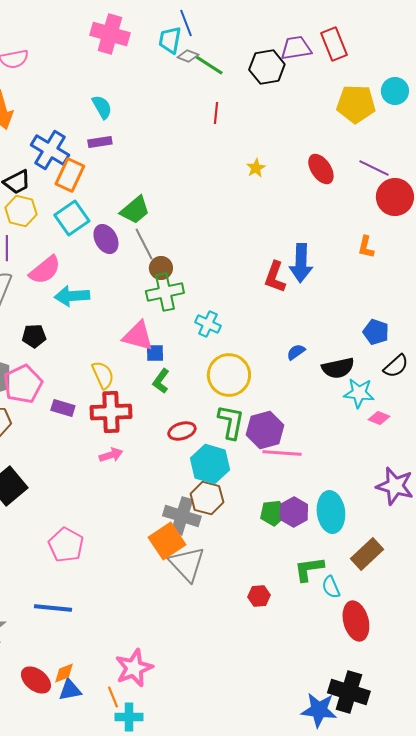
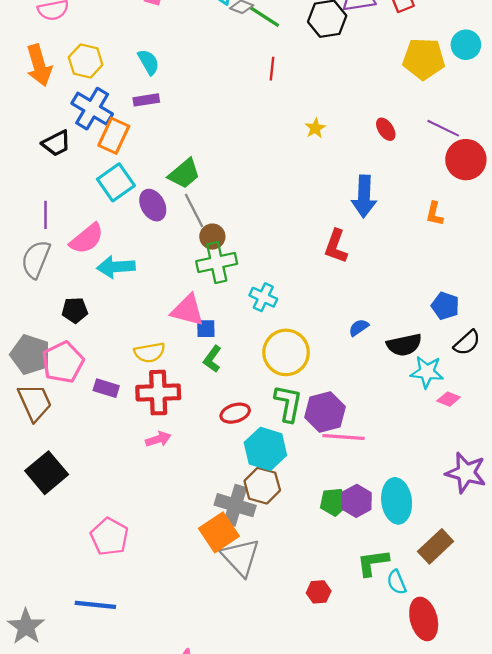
red ellipse: (321, 169) -> (386, 129), size x0.7
yellow hexagon: (21, 211) -> (86, 61), moved
blue arrow: (301, 263) -> (364, 196), moved
yellow semicircle: (103, 375) -> (150, 352), turned 104

